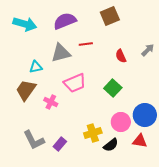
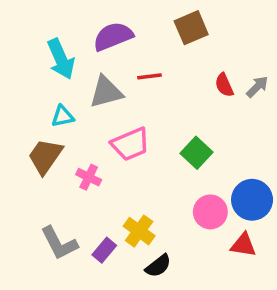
cyan arrow: (25, 24) -> (61, 59), moved, turned 50
red semicircle: (121, 56) -> (224, 85), moved
yellow cross: (93, 133) -> (139, 231), moved, turned -36
black semicircle: (111, 145) -> (158, 266), moved

